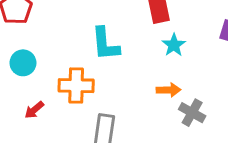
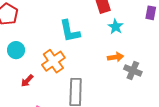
orange cross: (76, 86) -> (53, 61), turned -30

